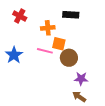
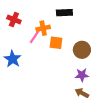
pink line: (45, 51) -> (35, 36), moved, turned -63
brown circle: (69, 58) -> (82, 50), moved

